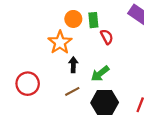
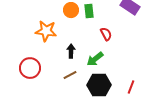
red semicircle: (107, 37) -> (106, 34), moved
orange star: (60, 42) -> (46, 31), moved, turned -30

